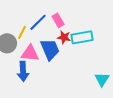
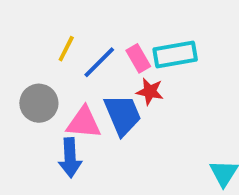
yellow line: (22, 32) -> (66, 49), moved
cyan rectangle: (82, 37) -> (175, 54), moved

